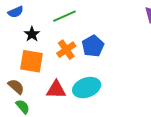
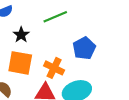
orange cross: (66, 50) -> (54, 68), moved, turned -30

